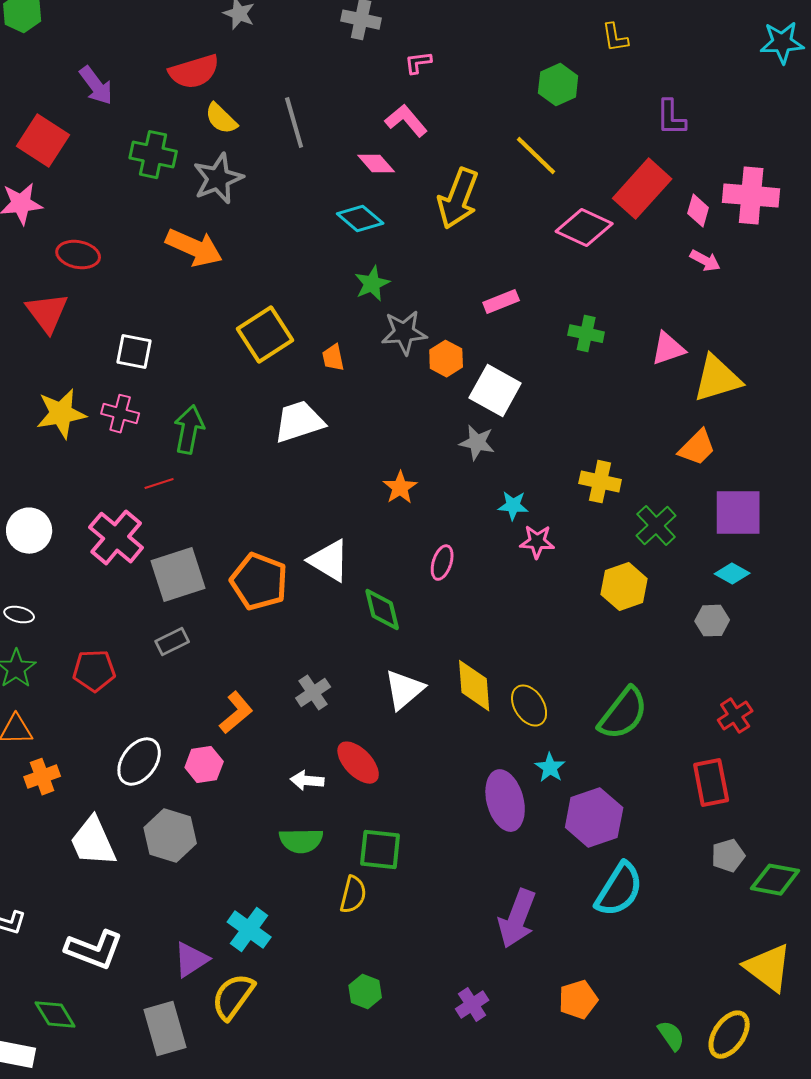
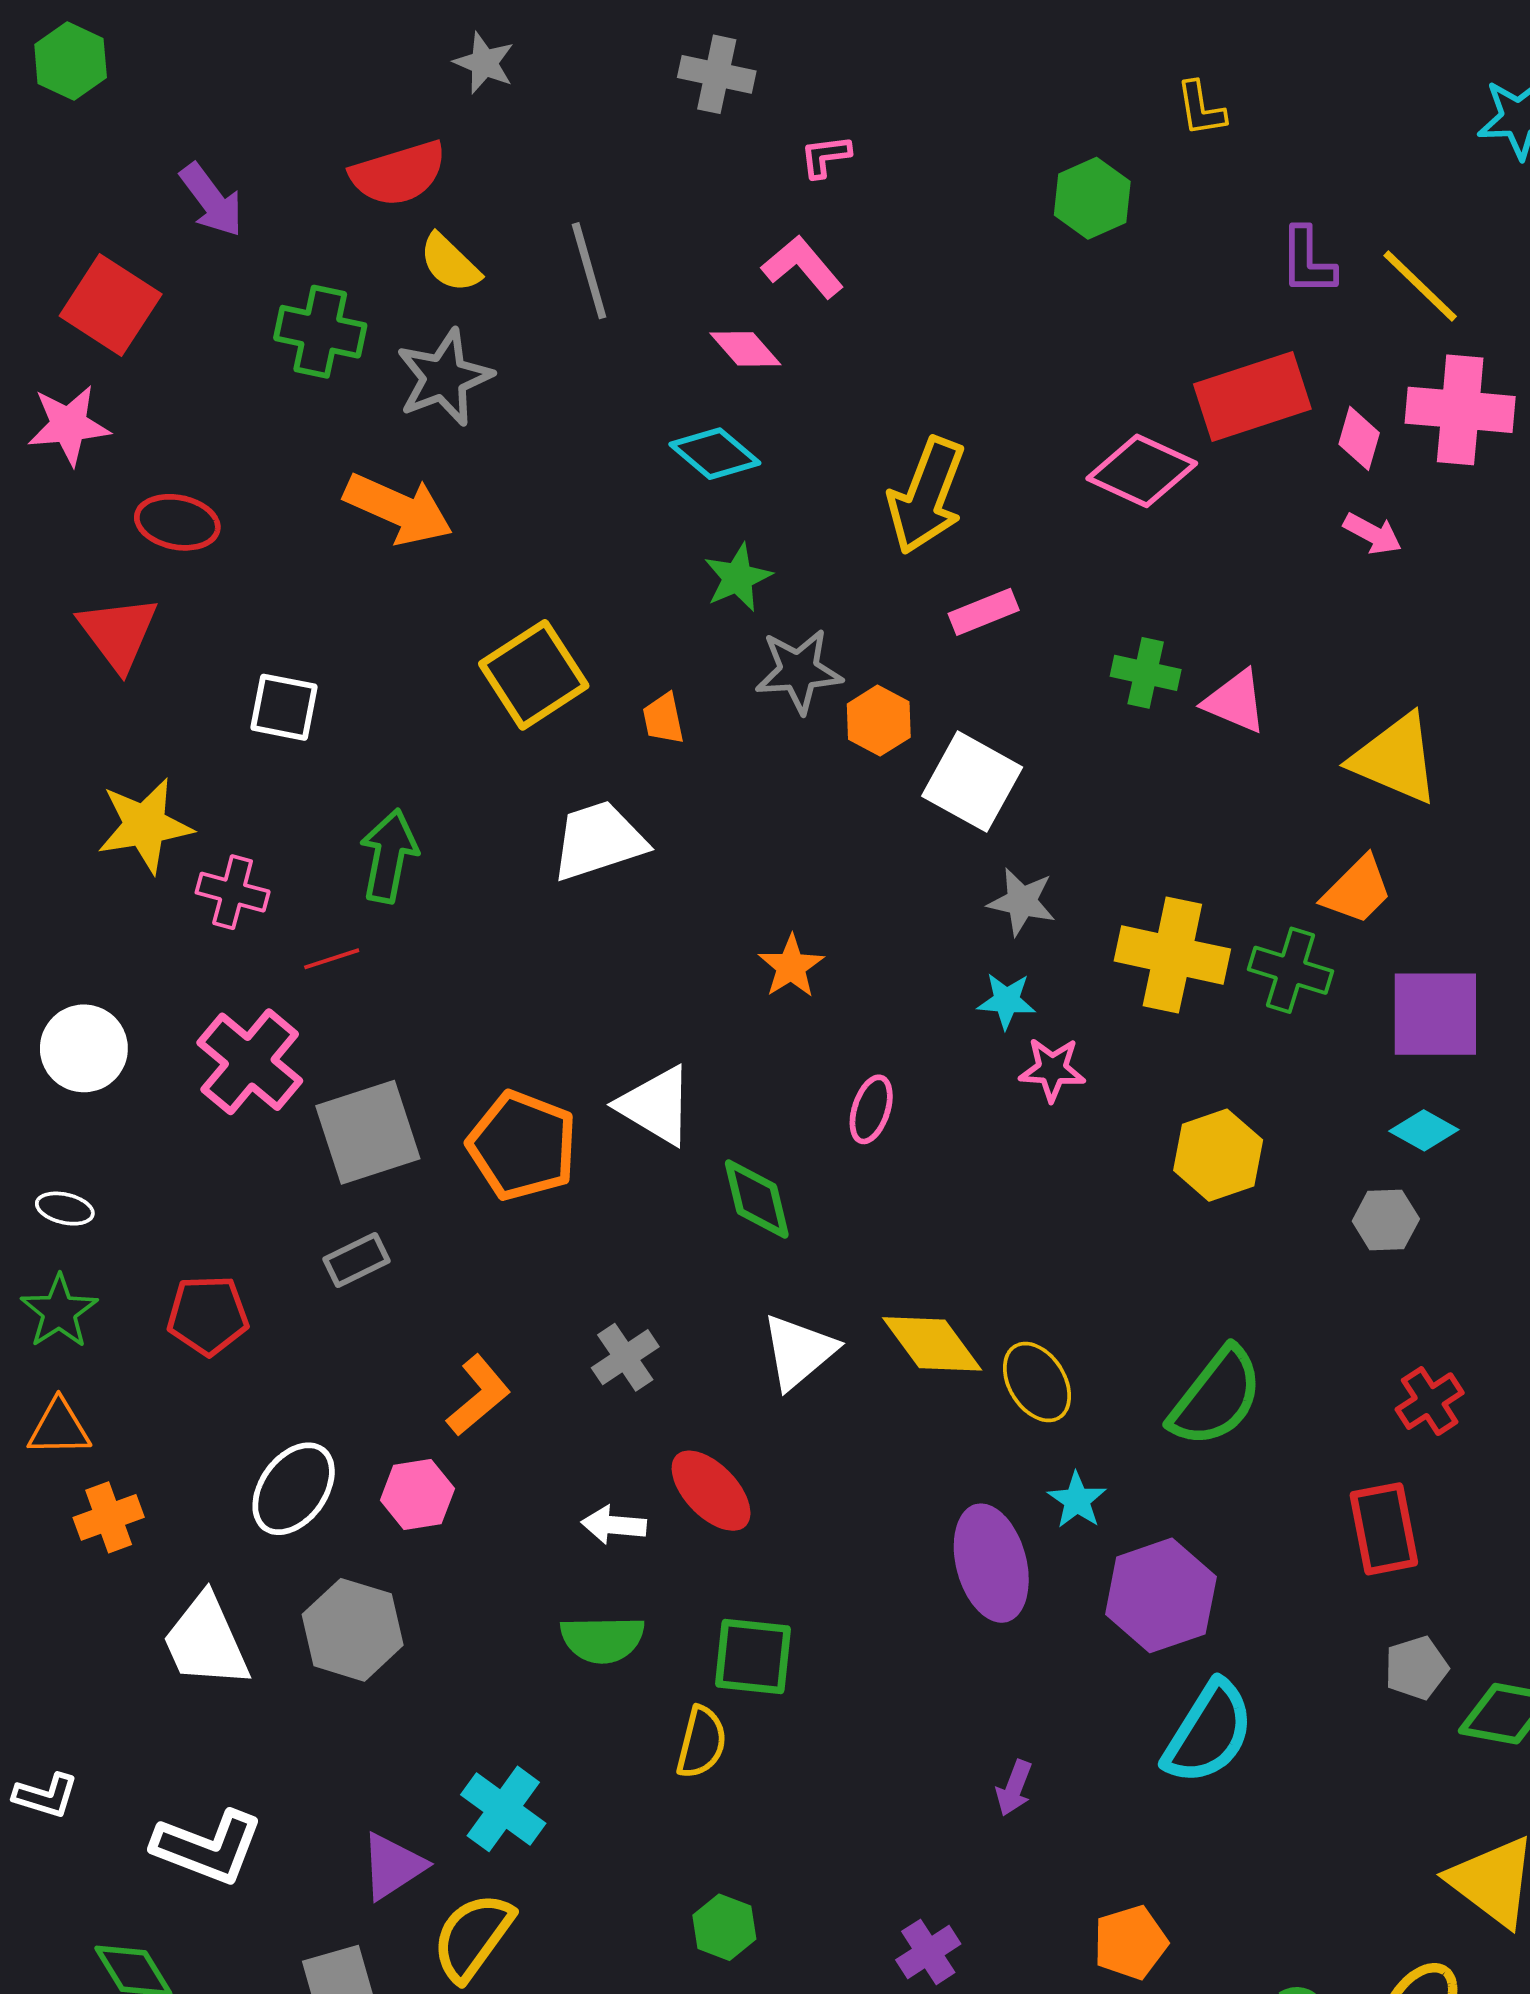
yellow line: (536, 156) -> (1420, 286), moved
red rectangle: (642, 189) -> (1252, 396), turned 30
yellow arrow: (458, 199) -> (926, 496), moved
pink triangle: (668, 349) -> (1235, 701), moved, turned 42
yellow triangle: (717, 379) -> (1395, 759), turned 40
pink cross: (120, 414) -> (233, 892), moved
gray star: (477, 443) -> (1022, 902), moved
yellow cross: (600, 482) -> (1172, 955), size x1.4
green cross: (656, 526) -> (1291, 970), moved, turned -30
yellow diamond: (474, 686) -> (932, 1344), turned -32
purple arrow: (517, 919) -> (1014, 1788), size x0.5

